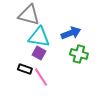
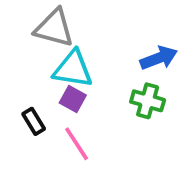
blue arrow: (71, 33) -> (159, 58), moved
black rectangle: (25, 69) -> (34, 121), moved, turned 40

